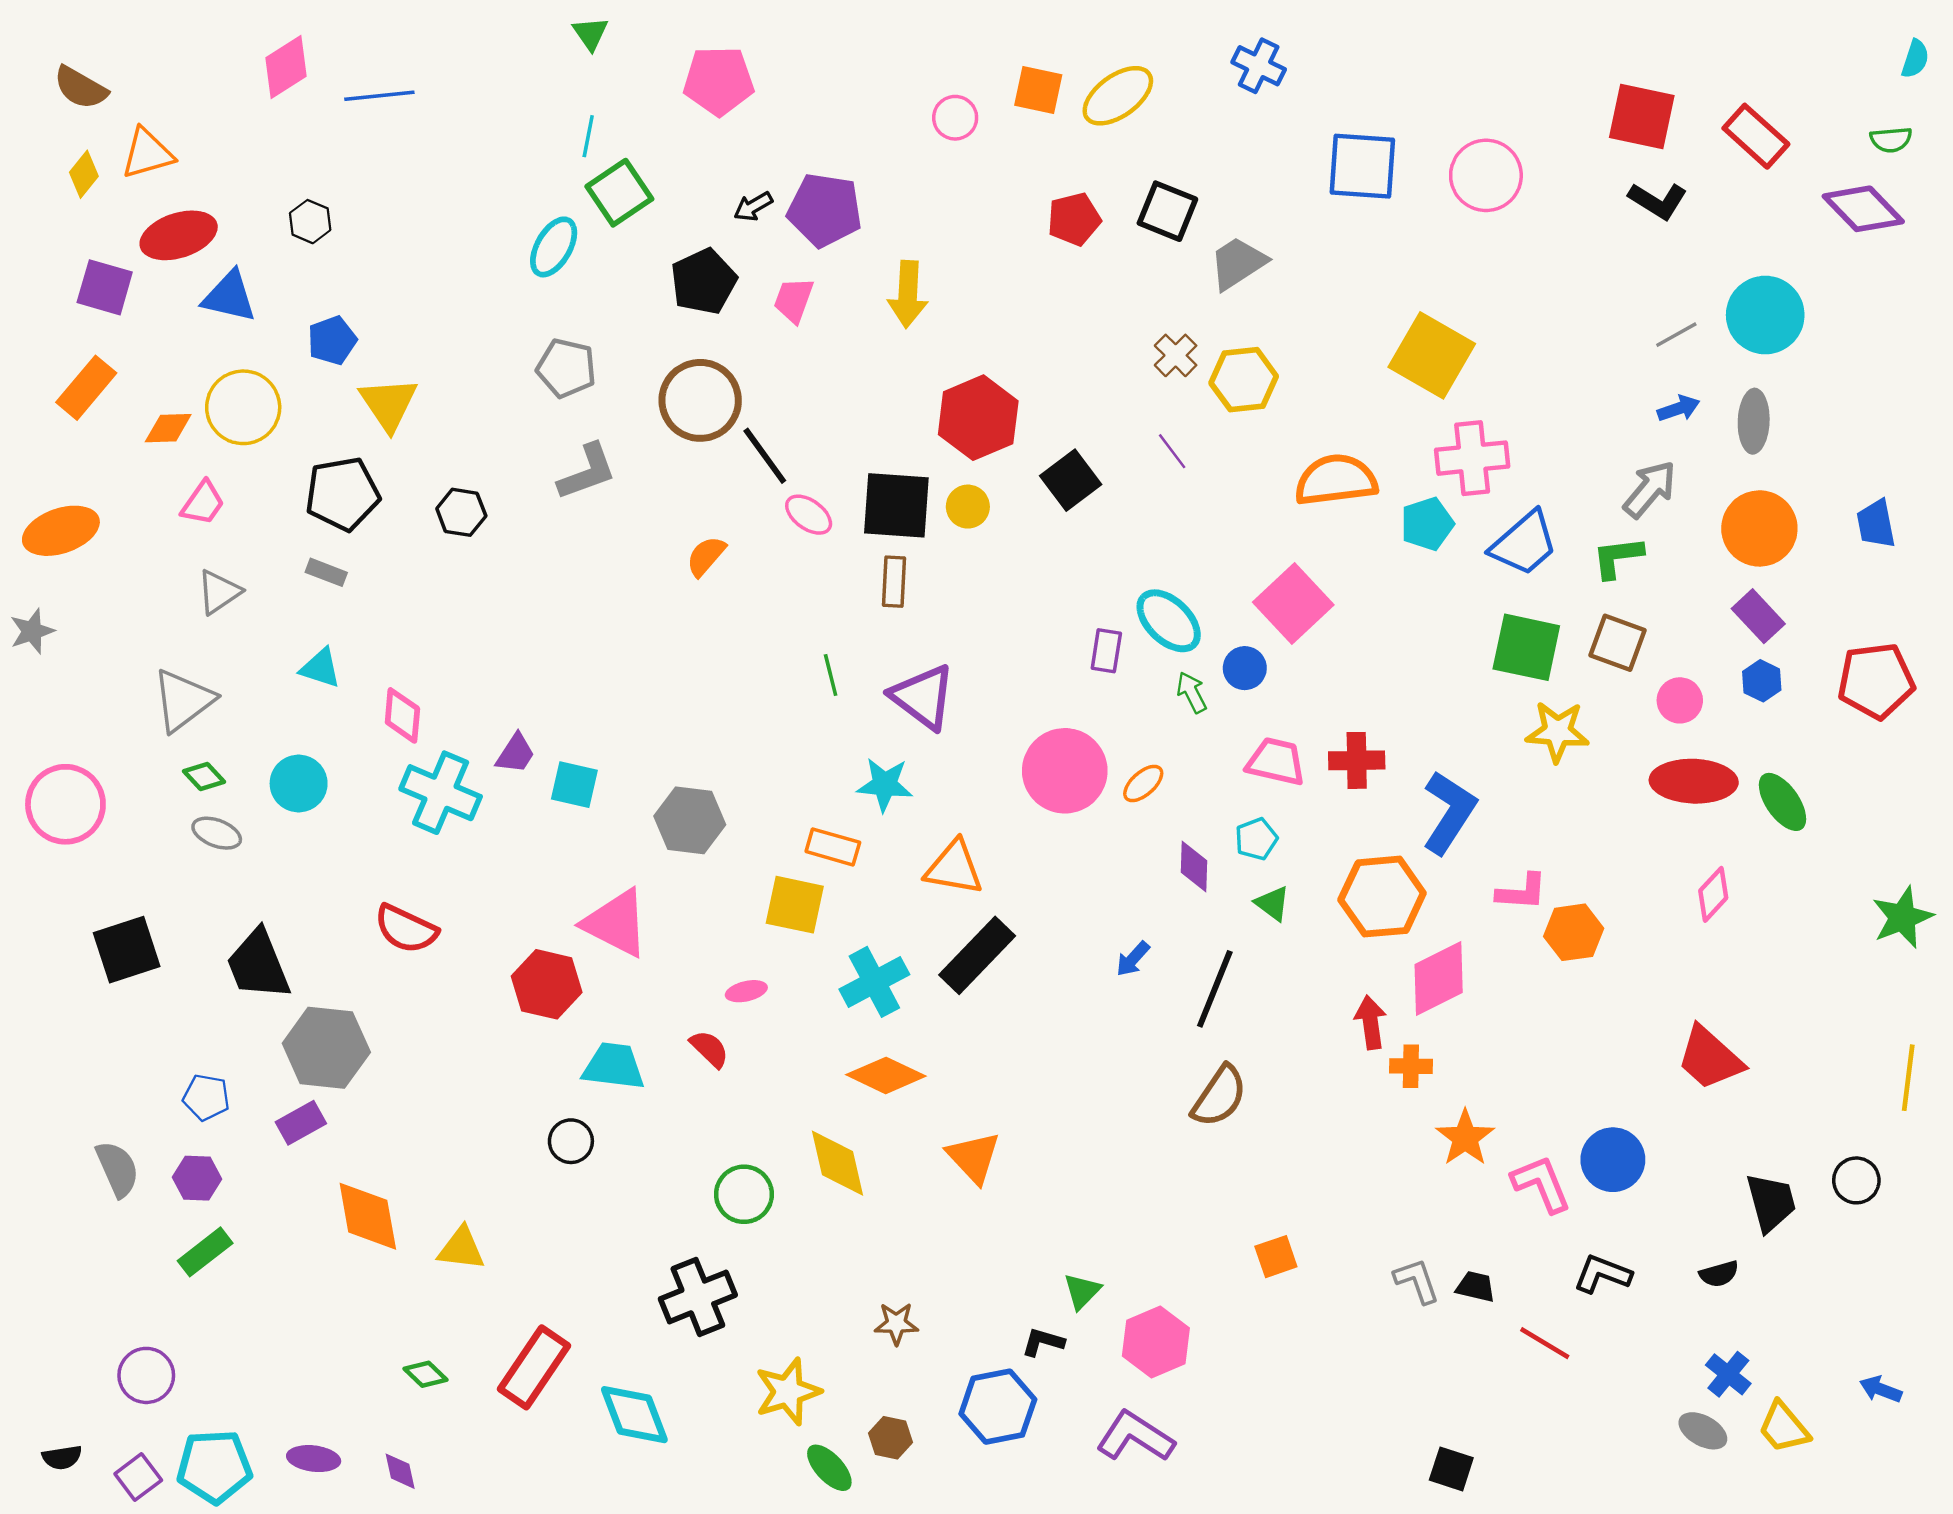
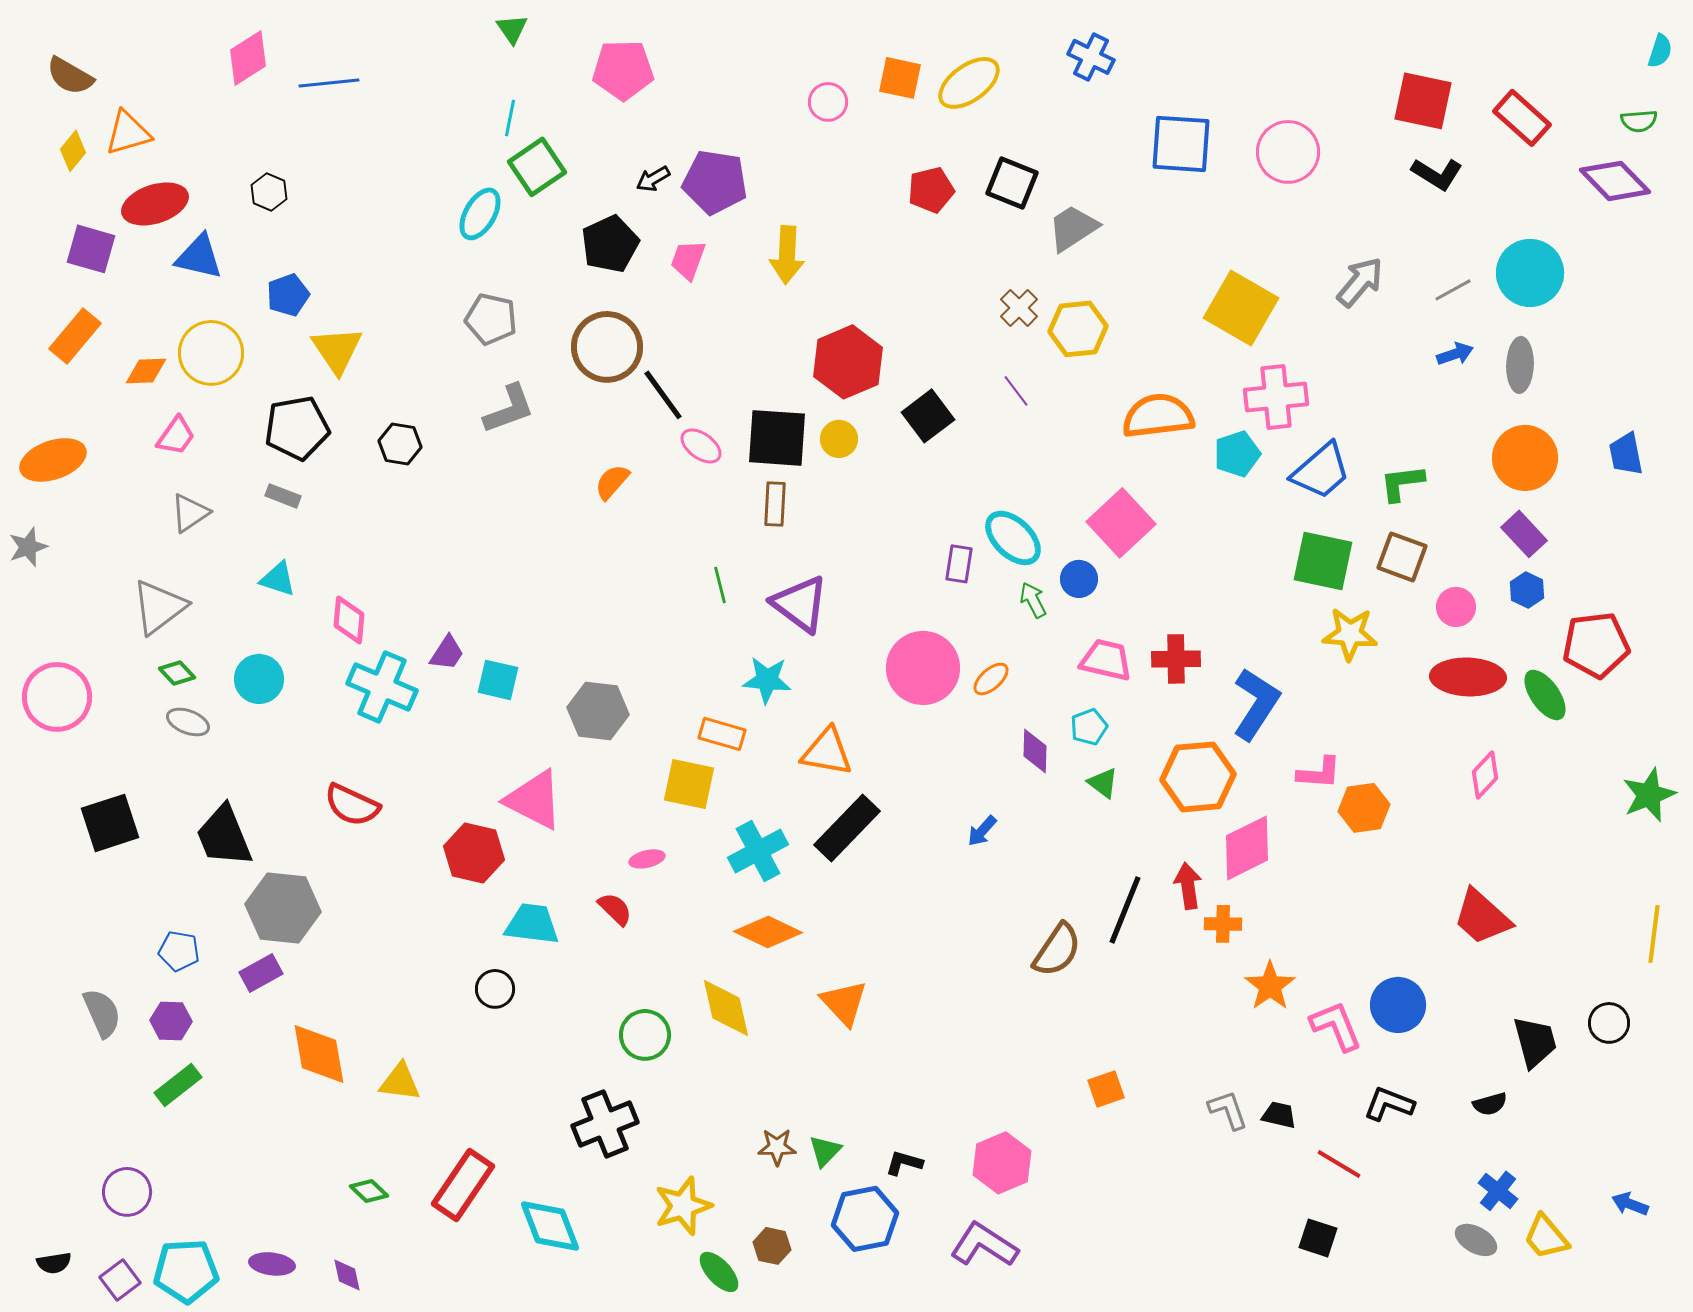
gray arrow: (1650, 489) -> (1360, 282), moved
red pentagon: (1876, 681) -> (1596, 645), moved
black line: (1215, 989) -> (1125, 910), moved
green triangle: (1082, 1291) -> (825, 1151), moved
black square: (1451, 1469) -> (1318, 1238), moved

